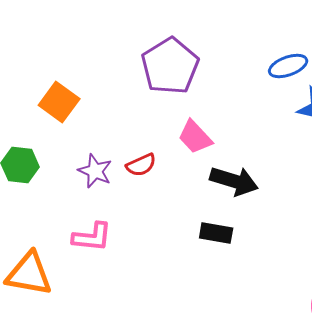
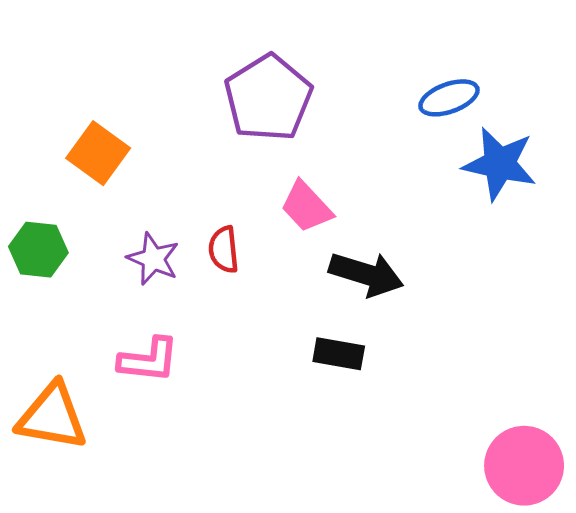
red semicircle: (141, 165) -> (224, 250), turned 108

